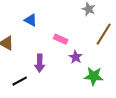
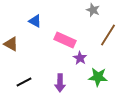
pink rectangle: (61, 39) -> (65, 40), size x1.5
purple arrow: (40, 63) -> (60, 83), moved

